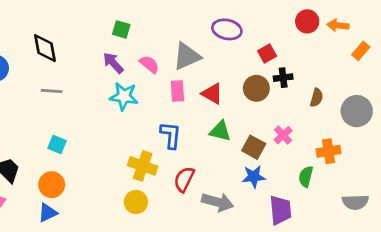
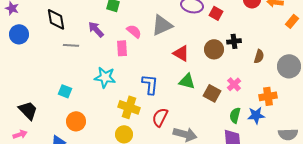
red square: (267, 54) -> (216, 13), moved, turned -32
purple arrow: (113, 63) -> (96, 29), moved
gray line: (52, 91) -> (71, 45), moved
pink rectangle: (177, 91) -> (122, 48), moved
cyan star: (124, 96) -> (105, 77), moved
blue star: (254, 177) -> (256, 115), moved
green semicircle: (306, 177) -> (235, 115), moved
orange circle: (52, 185) -> (76, 121), moved

